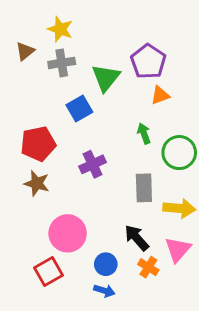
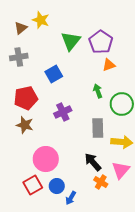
brown triangle: (25, 51) -> (21, 28), moved
gray cross: (62, 63) -> (19, 57), moved
green triangle: (106, 78) -> (71, 41), moved
blue circle: (106, 264) -> (57, 186), moved
blue arrow: (104, 291) -> (71, 198), turned 104

